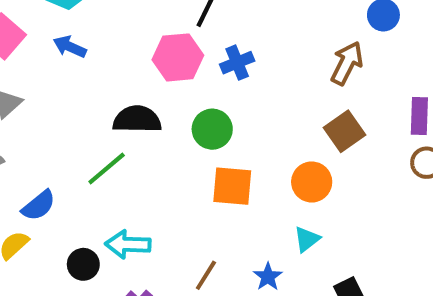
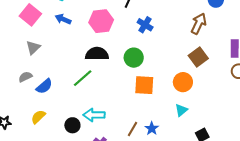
pink hexagon: (178, 57) -> (101, 21), moved
blue cross: (237, 63) -> (145, 25), turned -35
blue semicircle: (39, 206) -> (44, 86), moved
blue star: (268, 277) -> (152, 128), moved

